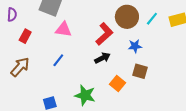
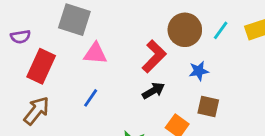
purple semicircle: (12, 15) -> (20, 37), turned 80
red rectangle: (25, 36) -> (41, 66), size x1.6

